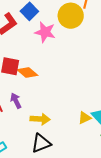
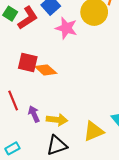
purple arrow: (16, 101) -> (34, 114), moved
yellow triangle: (85, 118) -> (93, 131), moved, size x1.5

